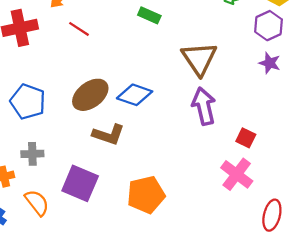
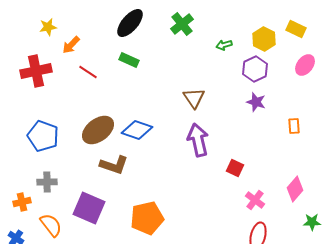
green rectangle: (149, 15) -> (129, 60), moved
brown triangle: (199, 58) -> (194, 98), size x0.7
pink cross: (237, 174) -> (255, 200), moved, size x0.7

